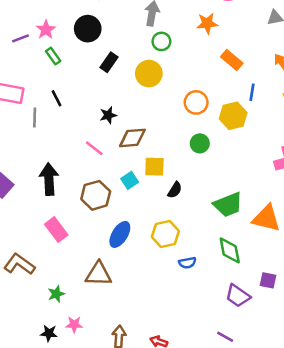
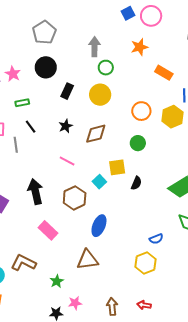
green rectangle: (53, 56) -> (22, 103), moved, turned -56
black star: (108, 115) -> (66, 126), moved
brown diamond: (132, 138) -> (96, 134), moved
green circle: (200, 143) -> (138, 143), moved
yellow hexagon: (165, 234) -> (145, 263), moved

